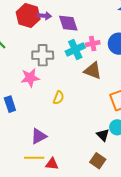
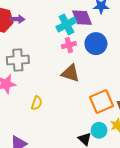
purple diamond: (68, 23) -> (82, 18), moved
cyan cross: (75, 50) -> (66, 24), moved

